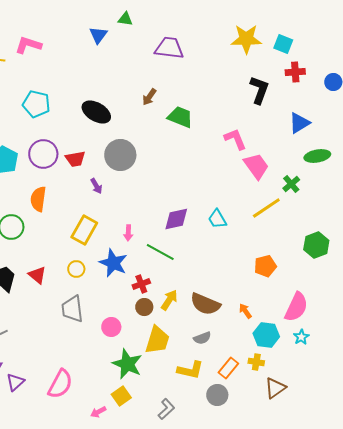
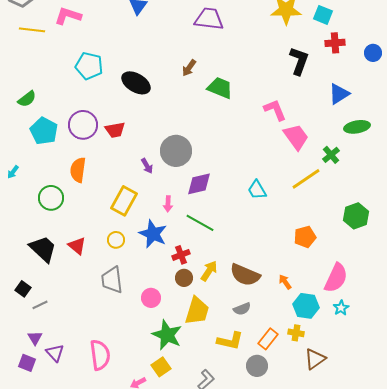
cyan pentagon: (36, 104) -> (89, 66), moved
gray circle: (120, 155) -> (176, 151), moved
purple arrow: (96, 186) -> (147, 166), moved
purple diamond: (176, 219) -> (199, 184), moved
purple triangle: (15, 382) -> (55, 353), turned -30
pink semicircle: (60, 384) -> (100, 355), turned -36

